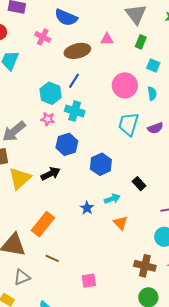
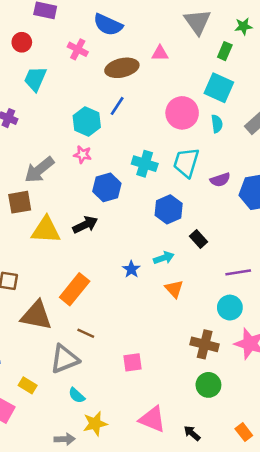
green rectangle: (141, 42) -> (225, 51), moved
cyan square: (153, 65) -> (219, 88), size x1.6
cyan cross: (75, 111) -> (145, 164), moved
purple semicircle: (155, 128) -> (220, 180), moved
blue hexagon: (101, 164) -> (169, 209), moved
yellow triangle: (20, 178) -> (46, 230), turned 45
gray triangle: (22, 277) -> (64, 359), moved, size x1.4

